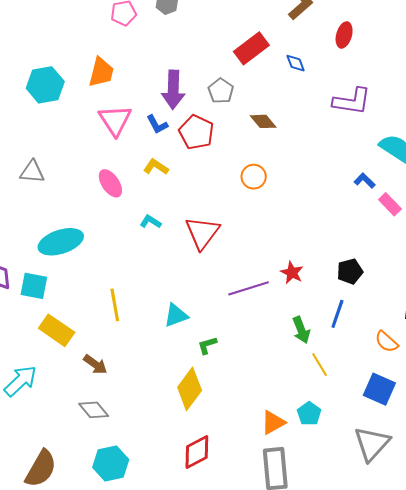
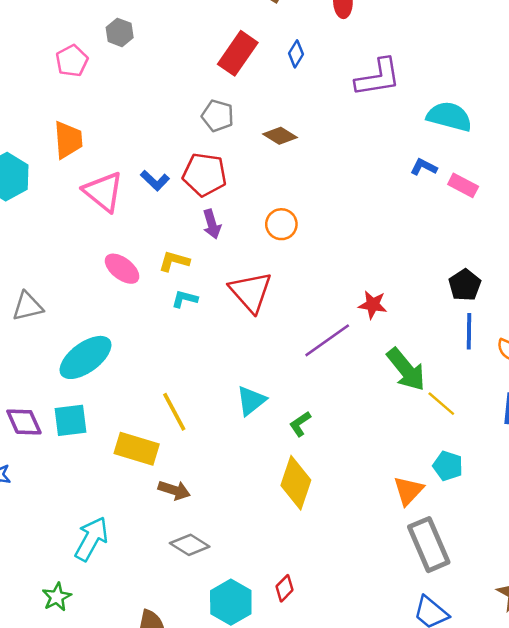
blue diamond: (296, 63) -> (296, 54), turned 70
purple arrow: (173, 90) -> (212, 224), moved, size x0.6
yellow L-shape: (156, 167) -> (174, 261), moved
gray triangle: (32, 172) -> (28, 306), moved
orange circle: (254, 177) -> (281, 224), moved
black pentagon: (350, 271) -> (465, 285), moved
blue line: (337, 314) -> (469, 331), moved
yellow rectangle: (57, 330) -> (137, 449), moved
green arrow: (301, 330) -> (406, 369), size x1.4
red diamond: (197, 452) -> (284, 588), moved, size x0.6

